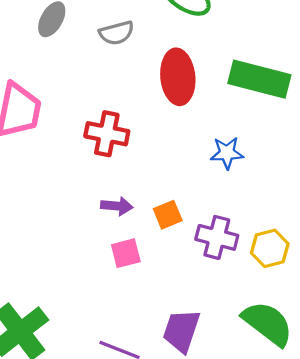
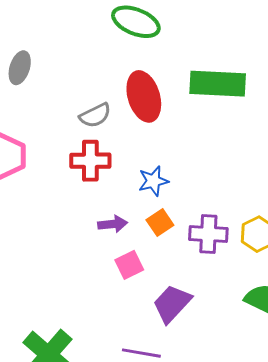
gray semicircle: (117, 33) -> (95, 115), moved
blue star: (227, 153) -> (153, 181), moved
purple trapezoid: (181, 331) -> (172, 304), moved, turned 36

